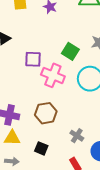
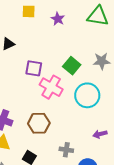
gray cross: (77, 136) -> (66, 150), turned -32

